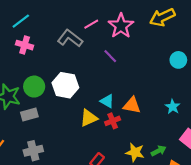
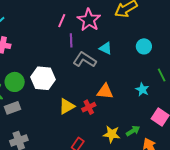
pink line: (91, 24) -> (62, 21), turned -32
gray L-shape: (70, 38) -> (85, 60), moved
purple line: (110, 56) -> (71, 40), moved, turned 48
cyan triangle: (107, 101) -> (106, 48), moved

